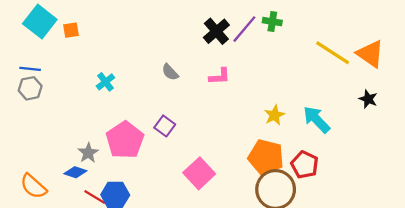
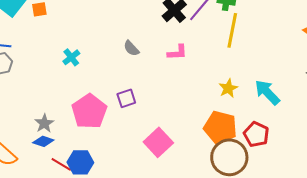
yellow line: (333, 53) -> (232, 30), moved, turned 68
purple square: (165, 126) -> (126, 98), turned 36
gray star: (88, 153) -> (44, 123), moved

